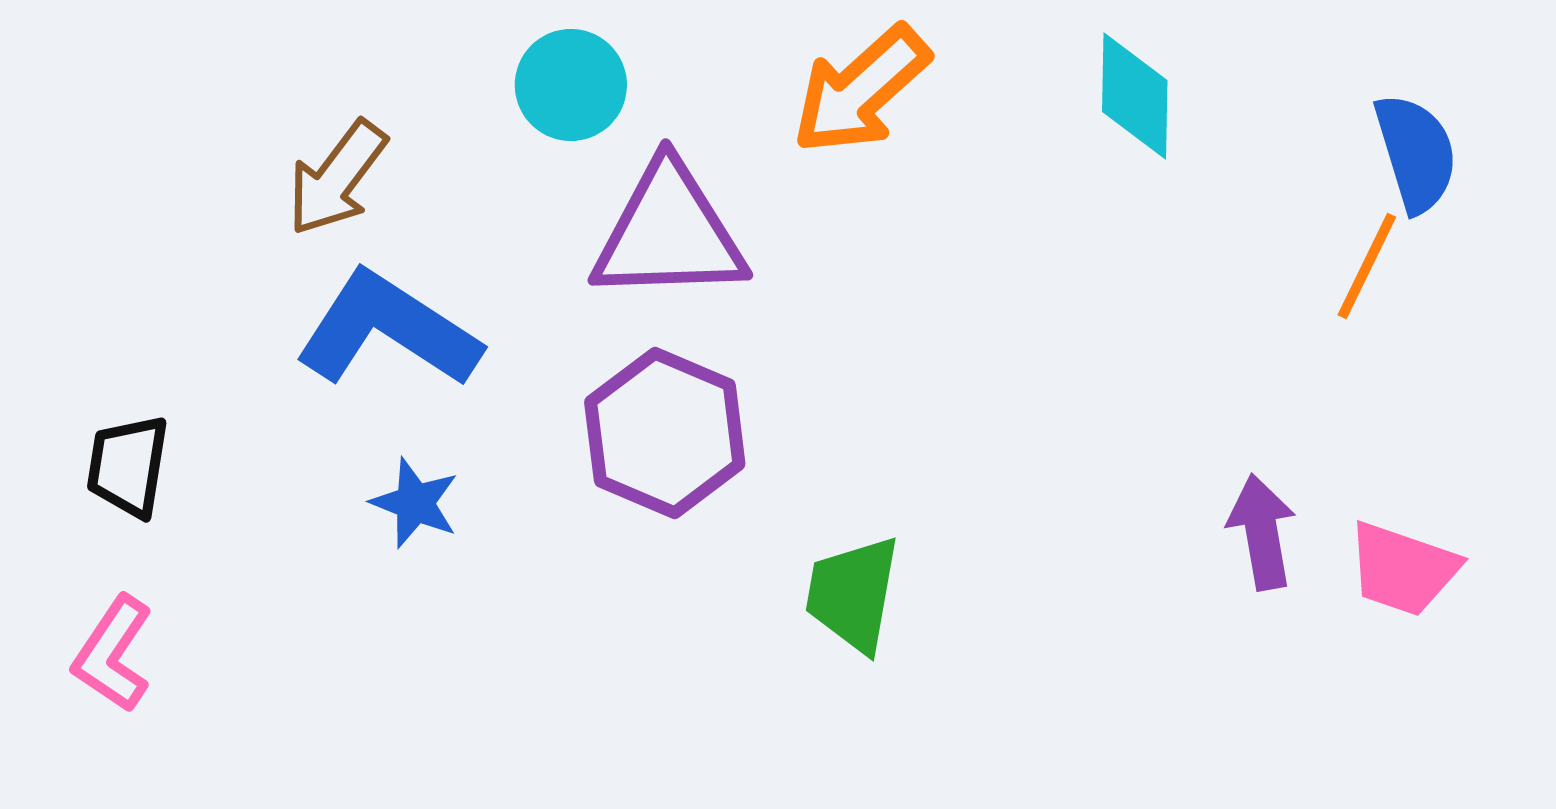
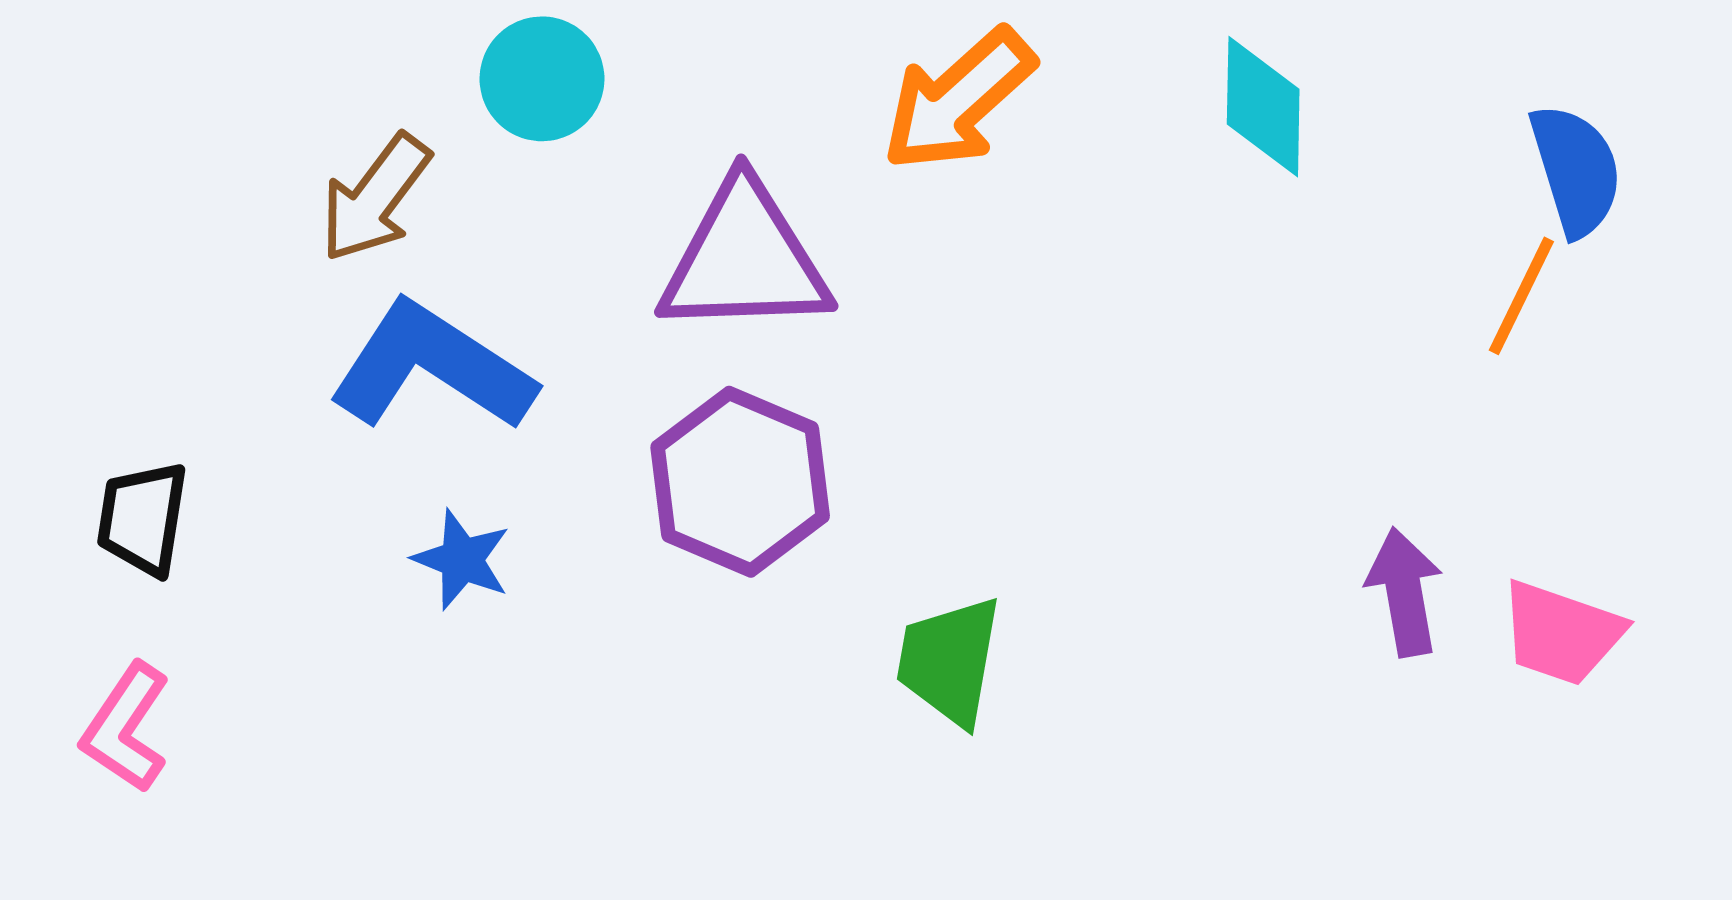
cyan circle: (571, 85) -> (542, 79), moved

